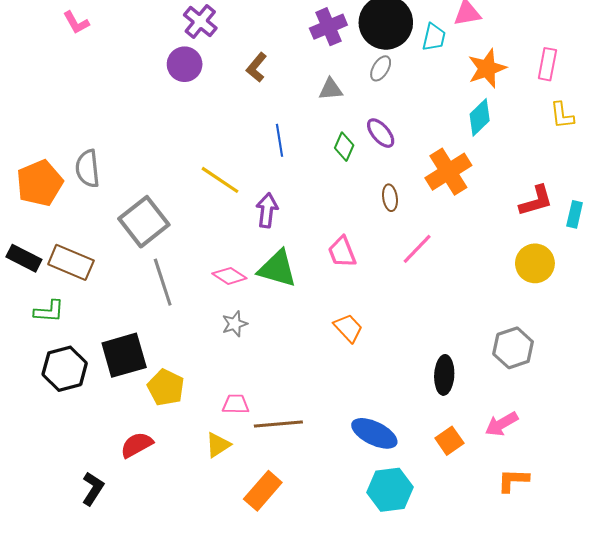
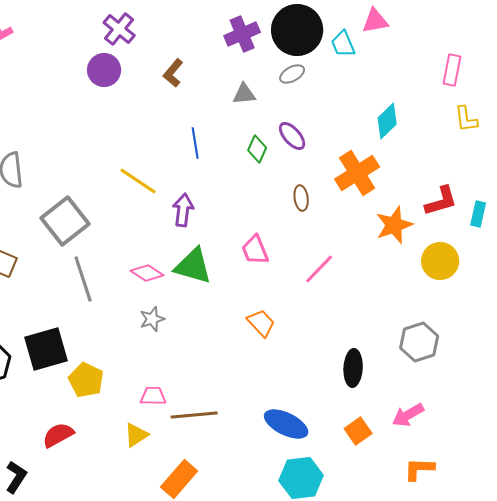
cyan trapezoid: (434, 37) -> (343, 44), turned 144
gray ellipse: (381, 68) -> (292, 74), turned 30
orange star: (487, 68) -> (394, 225), moved
pink line: (417, 249) -> (319, 269), moved

